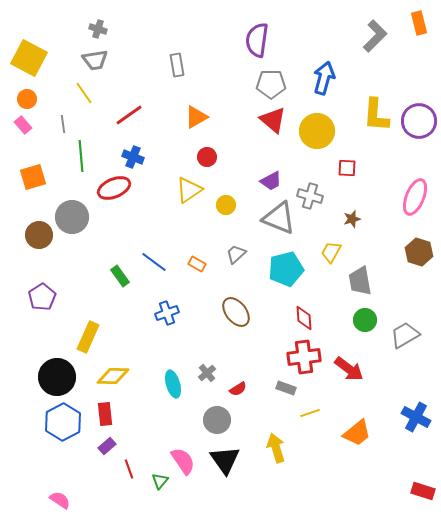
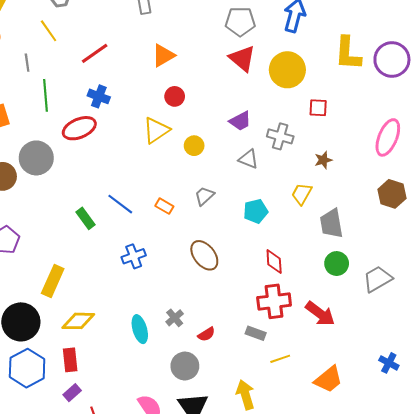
gray triangle: (279, 218) -> (248, 159), size x0.6
cyan pentagon: (286, 269) -> (256, 211), size x0.7
blue cross: (416, 417) -> (389, 363), size x0.7

